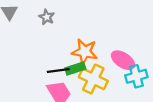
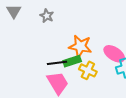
yellow cross: (93, 79) -> (88, 70), size x0.7

